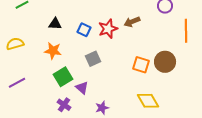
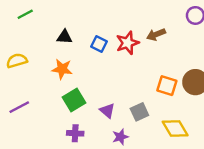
gray square: (93, 59) -> (139, 112), moved
purple triangle: (82, 88) -> (107, 111), moved
purple cross: (64, 105) -> (75, 133), turned -32

